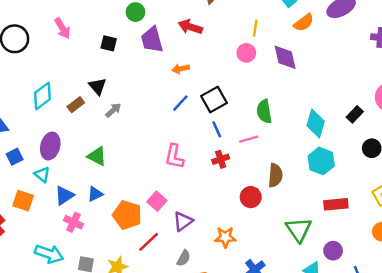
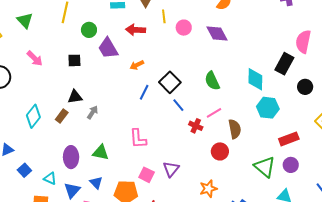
yellow line: (255, 28) -> (164, 16), moved
pink circle: (246, 53) -> (184, 28), moved
black triangle: (98, 86) -> (75, 97), turned -42
black rectangle: (355, 114) -> (284, 64), size x1.5
pink line: (249, 139) -> (214, 113), moved
purple ellipse: (50, 146) -> (71, 157), moved
green triangle: (97, 156) -> (101, 153), moved
pink L-shape: (174, 156) -> (138, 139), moved
red cross: (221, 159) -> (196, 126), moved, turned -32
blue triangle: (95, 194) -> (96, 183), turned -32
purple triangle: (183, 221) -> (171, 169), moved
purple circle: (333, 251) -> (291, 165), moved

